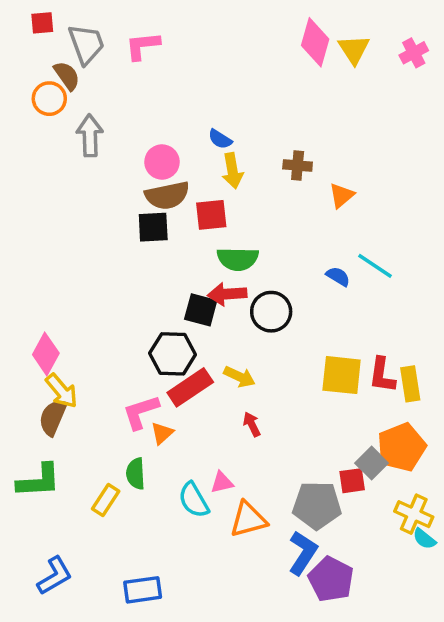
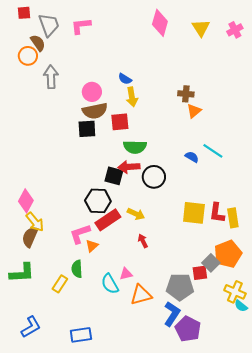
pink diamond: (315, 42) -> (160, 23), moved
brown cross: (298, 166) -> (186, 94), moved

